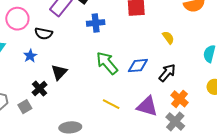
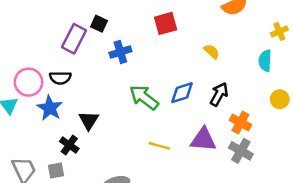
pink circle: (17, 19) -> (29, 82), moved
blue star: (30, 56) -> (50, 108), size x1.5
gray square: (25, 107) -> (56, 170), turned 32

